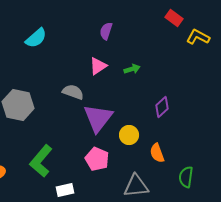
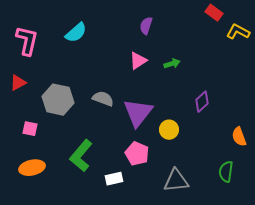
gray semicircle: (73, 92) -> (103, 99), moved
orange semicircle: (157, 153) -> (239, 137), moved
white rectangle: (65, 190) -> (114, 179), moved

